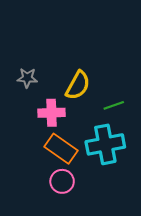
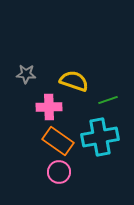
yellow semicircle: (78, 85) -> (74, 81), turned -100

